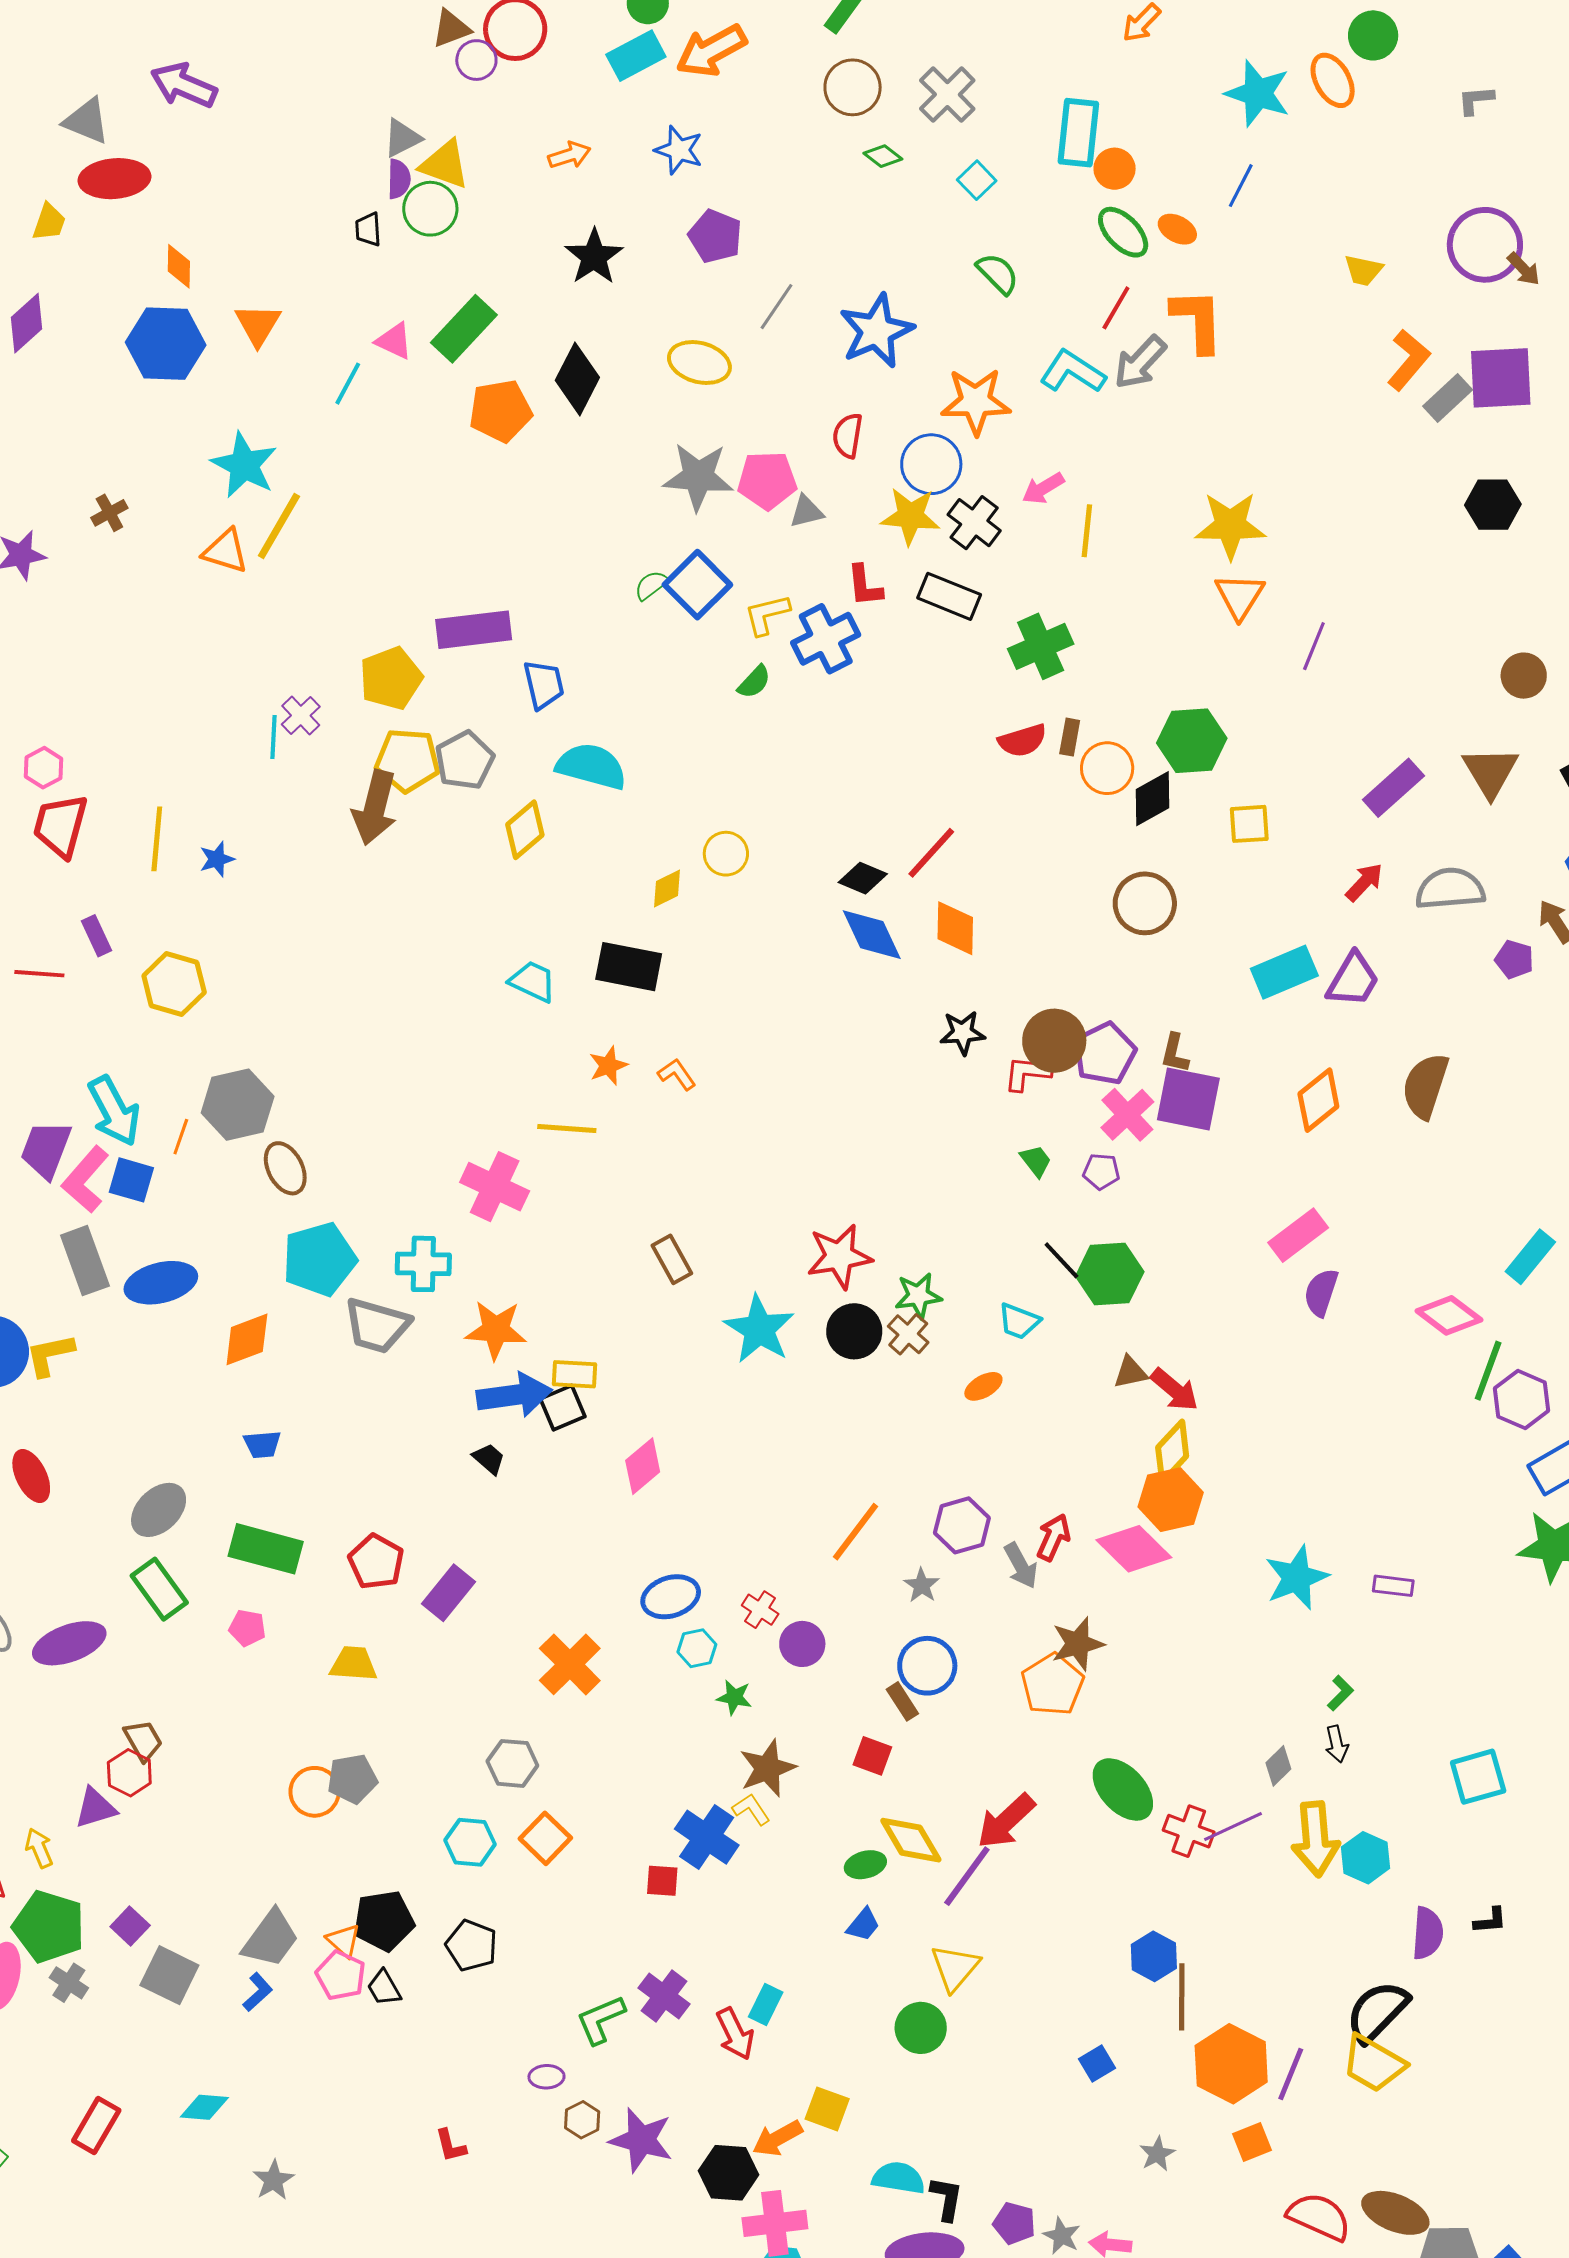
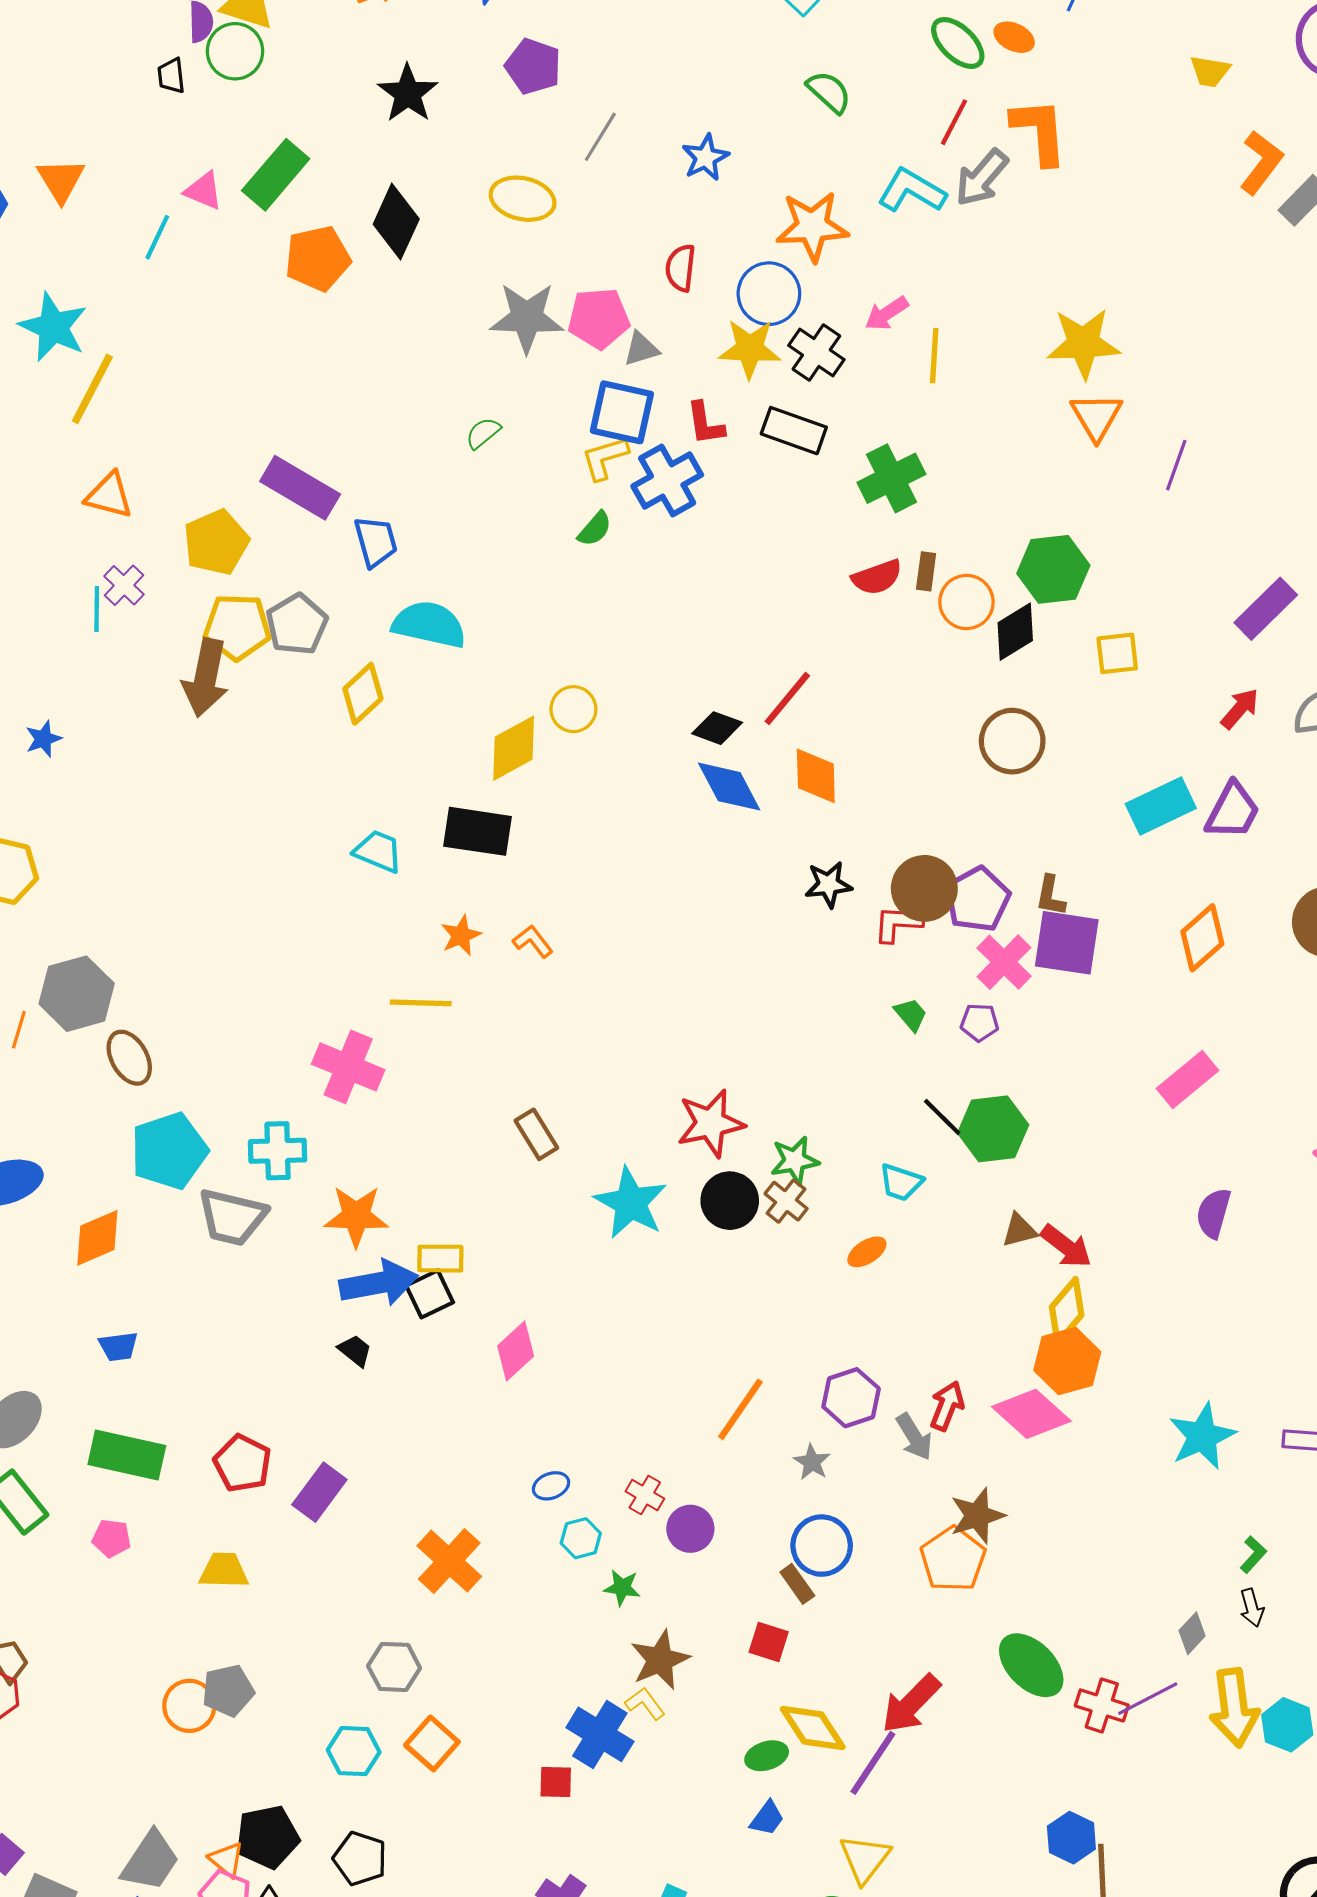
blue star: (876, 331) -> (705, 158), size x0.6
orange triangle: (226, 551) -> (109, 495), moved
blue square: (697, 585) -> (622, 412), moved, turned -30
purple rectangle: (474, 630) -> (300, 488), turned 40
yellow diamond: (667, 889) -> (514, 748), size x1.6
purple semicircle: (1321, 1292) -> (1213, 1213), moved
blue ellipse: (671, 1597) -> (551, 1486), size x0.6

